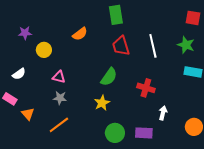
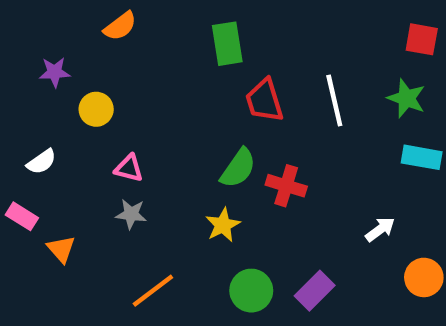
green rectangle: (116, 15) -> (227, 44), moved
orange semicircle: (80, 34) -> (120, 26), moved
red cross: (146, 88) -> (286, 186), moved
white arrow: (163, 113) -> (380, 229), moved, turned 40
orange line: (59, 125) -> (153, 291), moved
purple rectangle: (144, 133) -> (315, 291), turned -48

